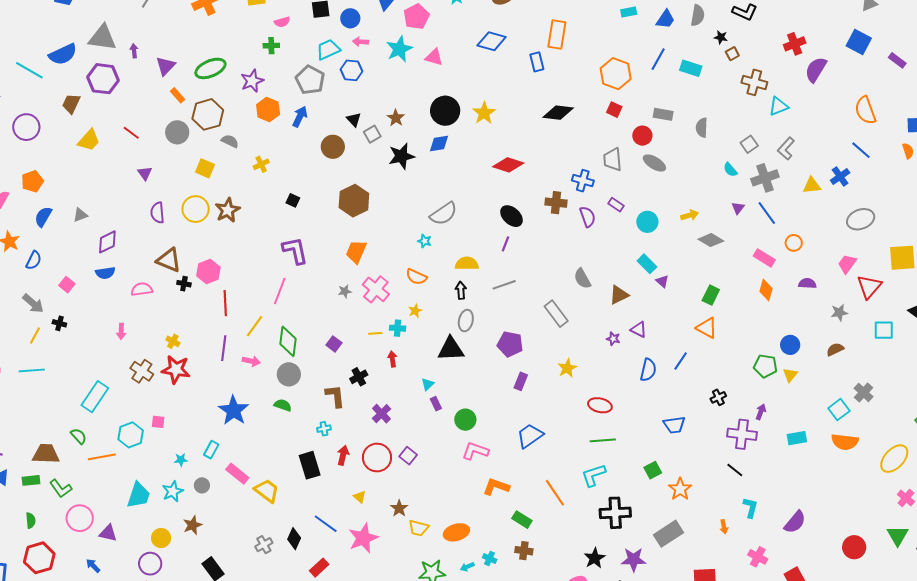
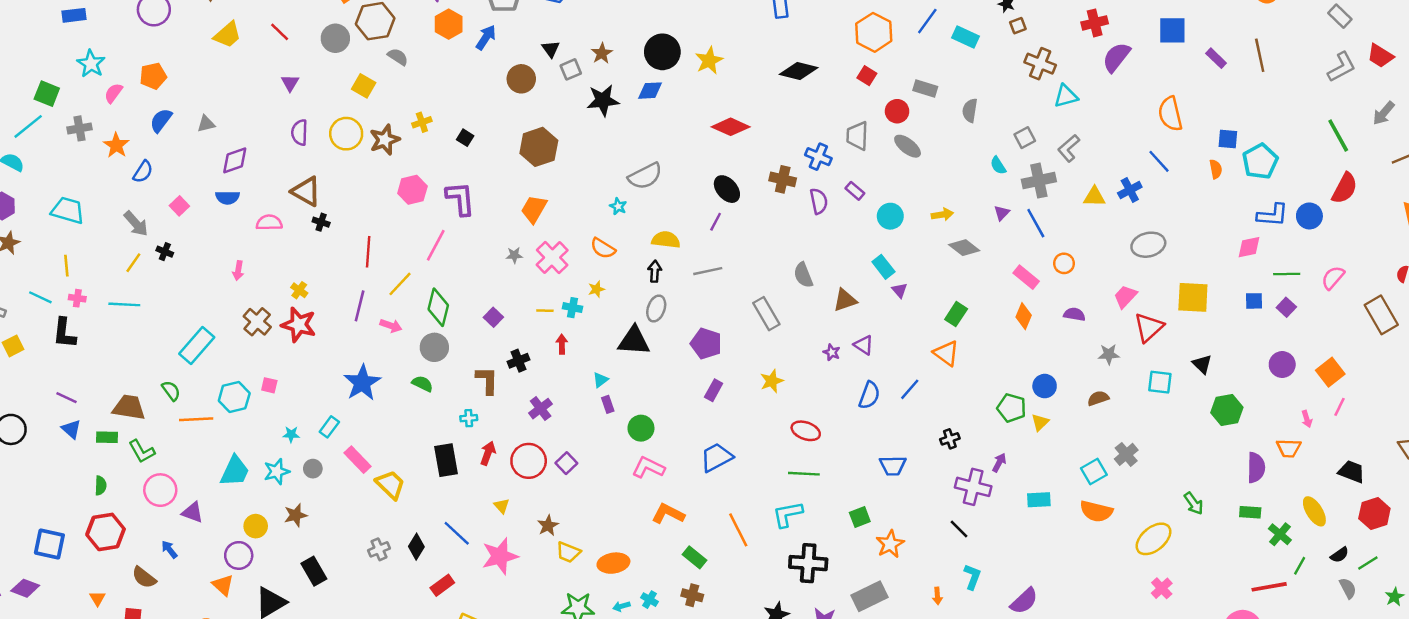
blue square: (859, 42) -> (1172, 30), turned -35
yellow cross: (261, 164) -> (422, 122), moved
pink hexagon: (208, 272) -> (412, 190), moved

